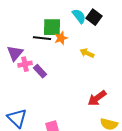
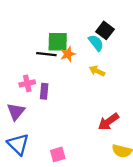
cyan semicircle: (79, 16) -> (96, 43), moved
purple triangle: (15, 53) -> (16, 112), moved
purple rectangle: (40, 71) -> (44, 91), turned 48

